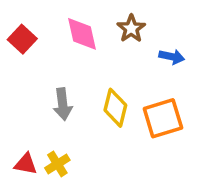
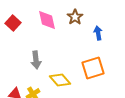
blue arrow: (172, 57) -> (98, 33), turned -112
yellow diamond: (115, 108) -> (60, 80), moved, turned -55

